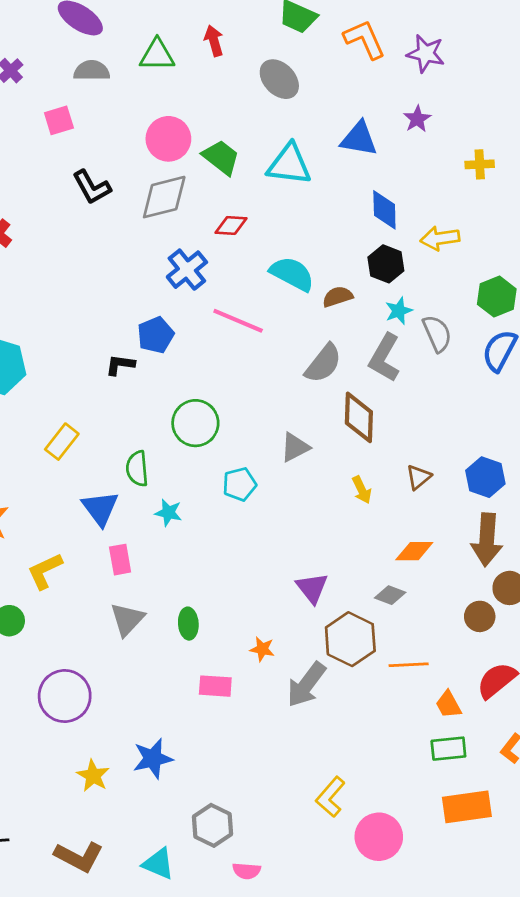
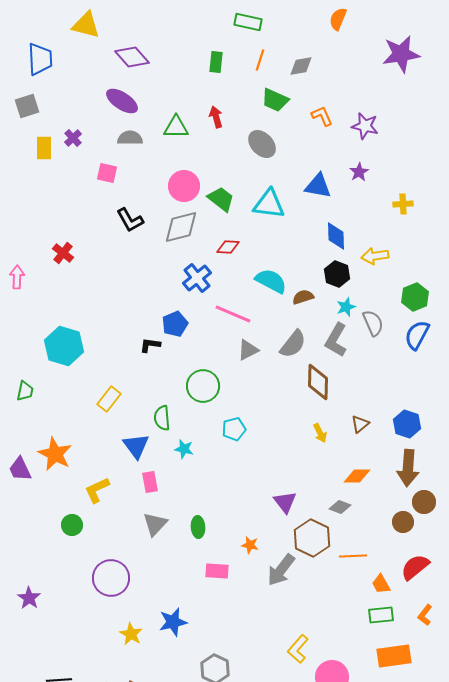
orange L-shape: (365, 39) -> (322, 116), size x0.7
pink square: (59, 120) -> (107, 173), turned 30
gray triangle: (295, 447) -> (248, 350), moved

